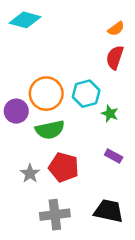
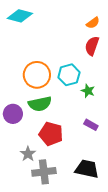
purple circle: (16, 111) -> (13, 114), moved
gray star: (30, 173) -> (28, 154), moved

